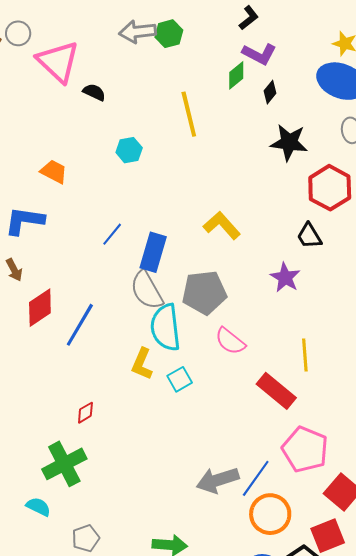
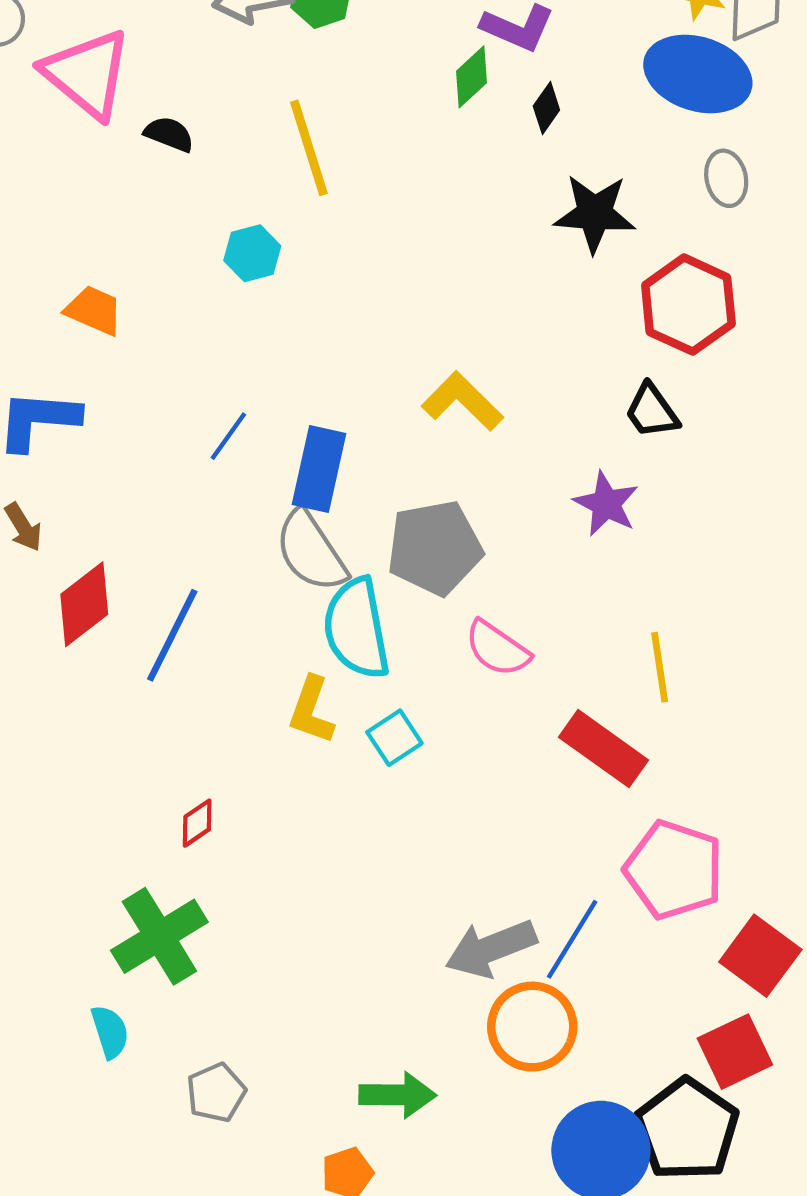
yellow line: (189, 114) -> (309, 148), moved
cyan semicircle: (38, 507) -> (110, 1032), turned 50
orange circle: (270, 514) -> (532, 1027), moved

